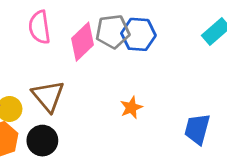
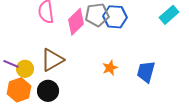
brown triangle: (48, 96) -> (52, 60), turned 40
blue trapezoid: (197, 129) -> (146, 72), moved

